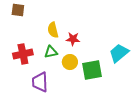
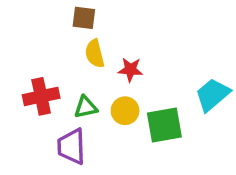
brown square: (18, 10) -> (84, 18), moved
green triangle: (51, 52) -> (86, 107), moved

